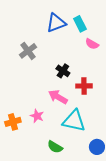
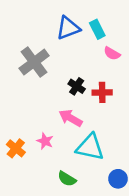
gray cross: (28, 51) -> (34, 62), size x1.4
red cross: (84, 86) -> (102, 92), moved
orange cross: (13, 122) -> (16, 148), turned -35

